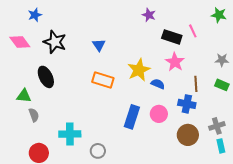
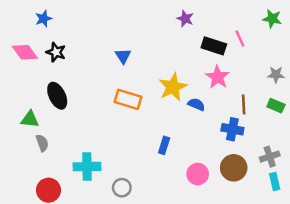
black star: (55, 42) -> (56, 52), moved, size x0.7
pink circle: (159, 114) -> (198, 174), moved
blue rectangle: (132, 117) -> (164, 145), size x0.6

